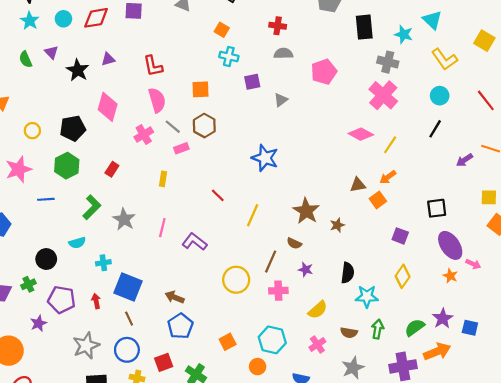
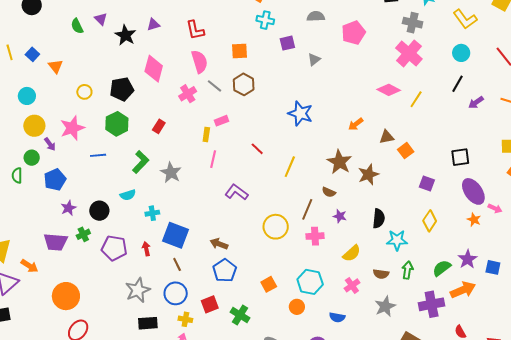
pink rectangle: (181, 148) -> (221, 121), moved
purple arrow: (464, 160) -> (476, 102), moved
orange arrow: (388, 177) -> (356, 124), moved
brown star: (337, 225) -> (368, 174), size x1.5
pink line: (162, 228) -> (213, 159), moved
purple star: (38, 323) -> (68, 208), moved

